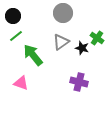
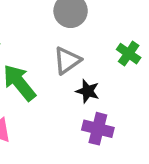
black star: (82, 48) -> (88, 91), moved

